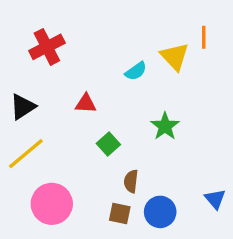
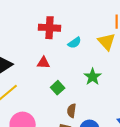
red cross: (47, 47) -> (50, 28), moved, turned 30
yellow triangle: (175, 57) -> (107, 42), moved

